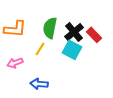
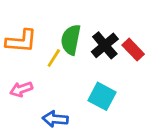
yellow line: (40, 49) -> (54, 58), moved
cyan square: (72, 50) -> (102, 96), moved

